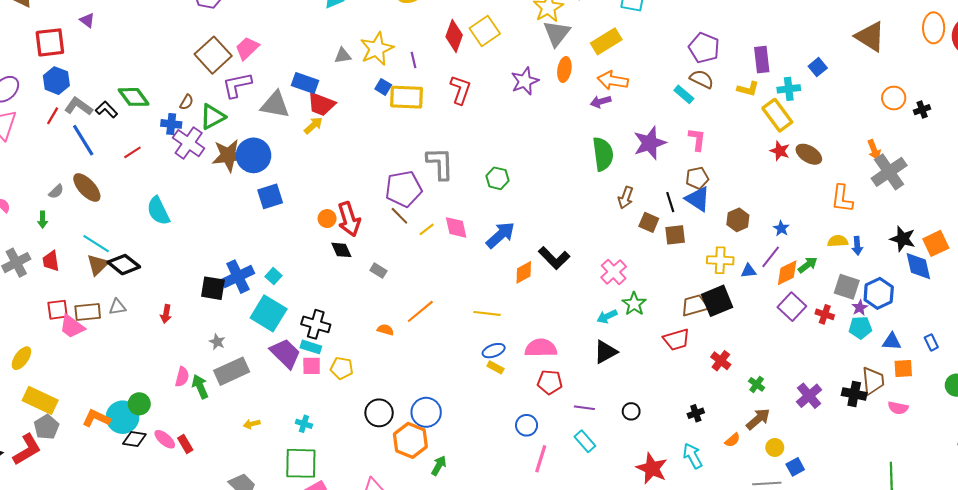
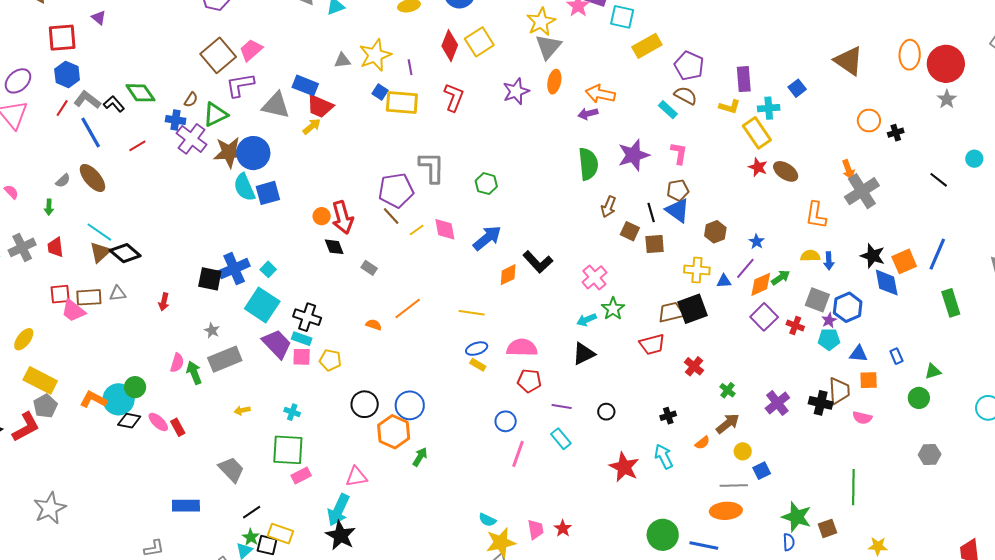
yellow rectangle: (606, 41) -> (647, 46), moved
cyan semicircle: (158, 211) -> (244, 187), moved

